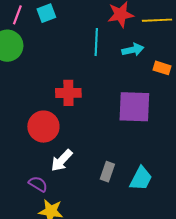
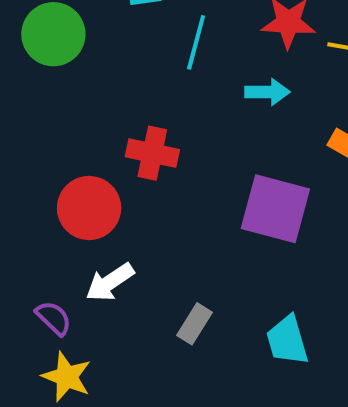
cyan line: (96, 42) -> (196, 42), moved
cyan arrow: (133, 50) -> (267, 92), moved
cyan trapezoid: (141, 179) -> (287, 340), moved, turned 124

